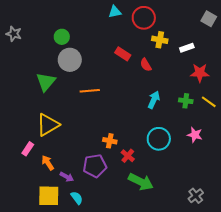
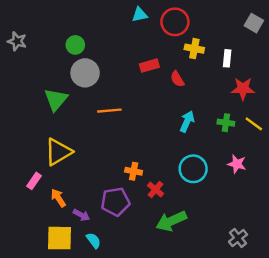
white rectangle: (187, 48) -> (227, 58), turned -64
red rectangle: (123, 54) -> (149, 66), turned -49
green arrow: (141, 182) -> (171, 221), turned 130

